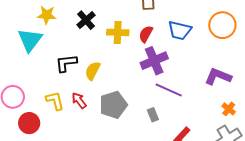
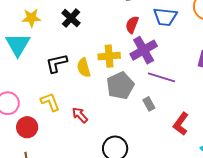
yellow cross: (118, 32) -> (109, 56), moved
yellow semicircle: (93, 71) -> (84, 68), turned -36
red arrow: (79, 100) -> (80, 115), moved
gray pentagon: (113, 105) -> (120, 86), moved

